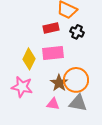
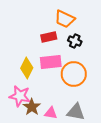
orange circle: (76, 80) -> (74, 74), moved
brown star: (59, 83) -> (32, 107), moved

